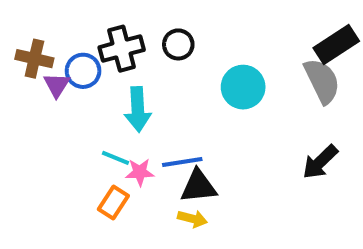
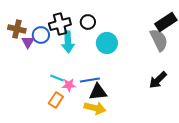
cyan circle: (243, 87) -> (107, 43), moved
cyan arrow: (138, 109) -> (68, 42), moved
yellow arrow: (192, 219) -> (95, 108), size x1.5

